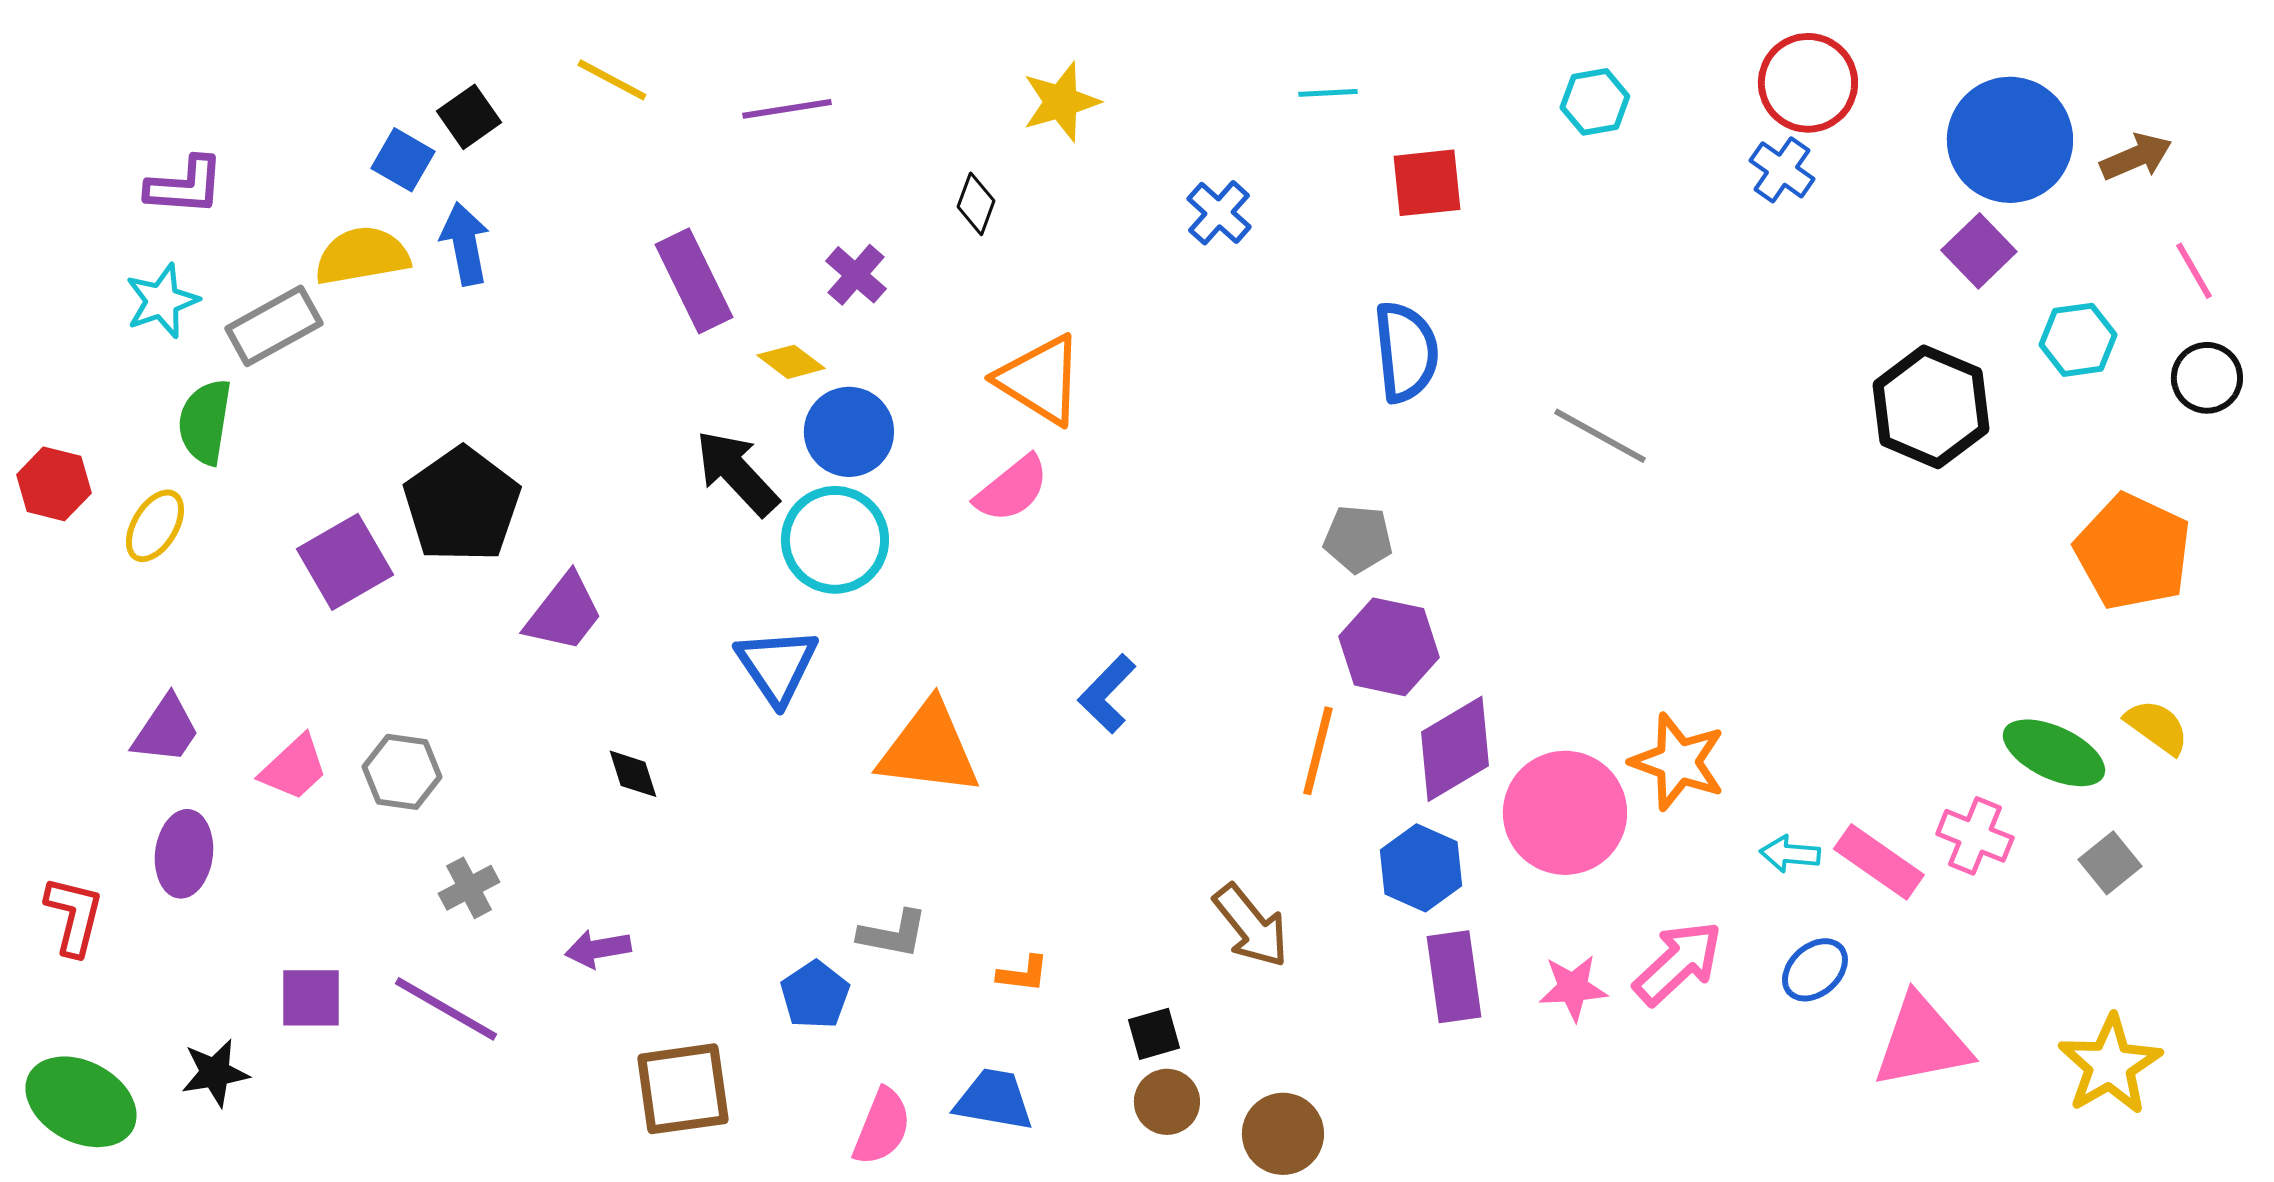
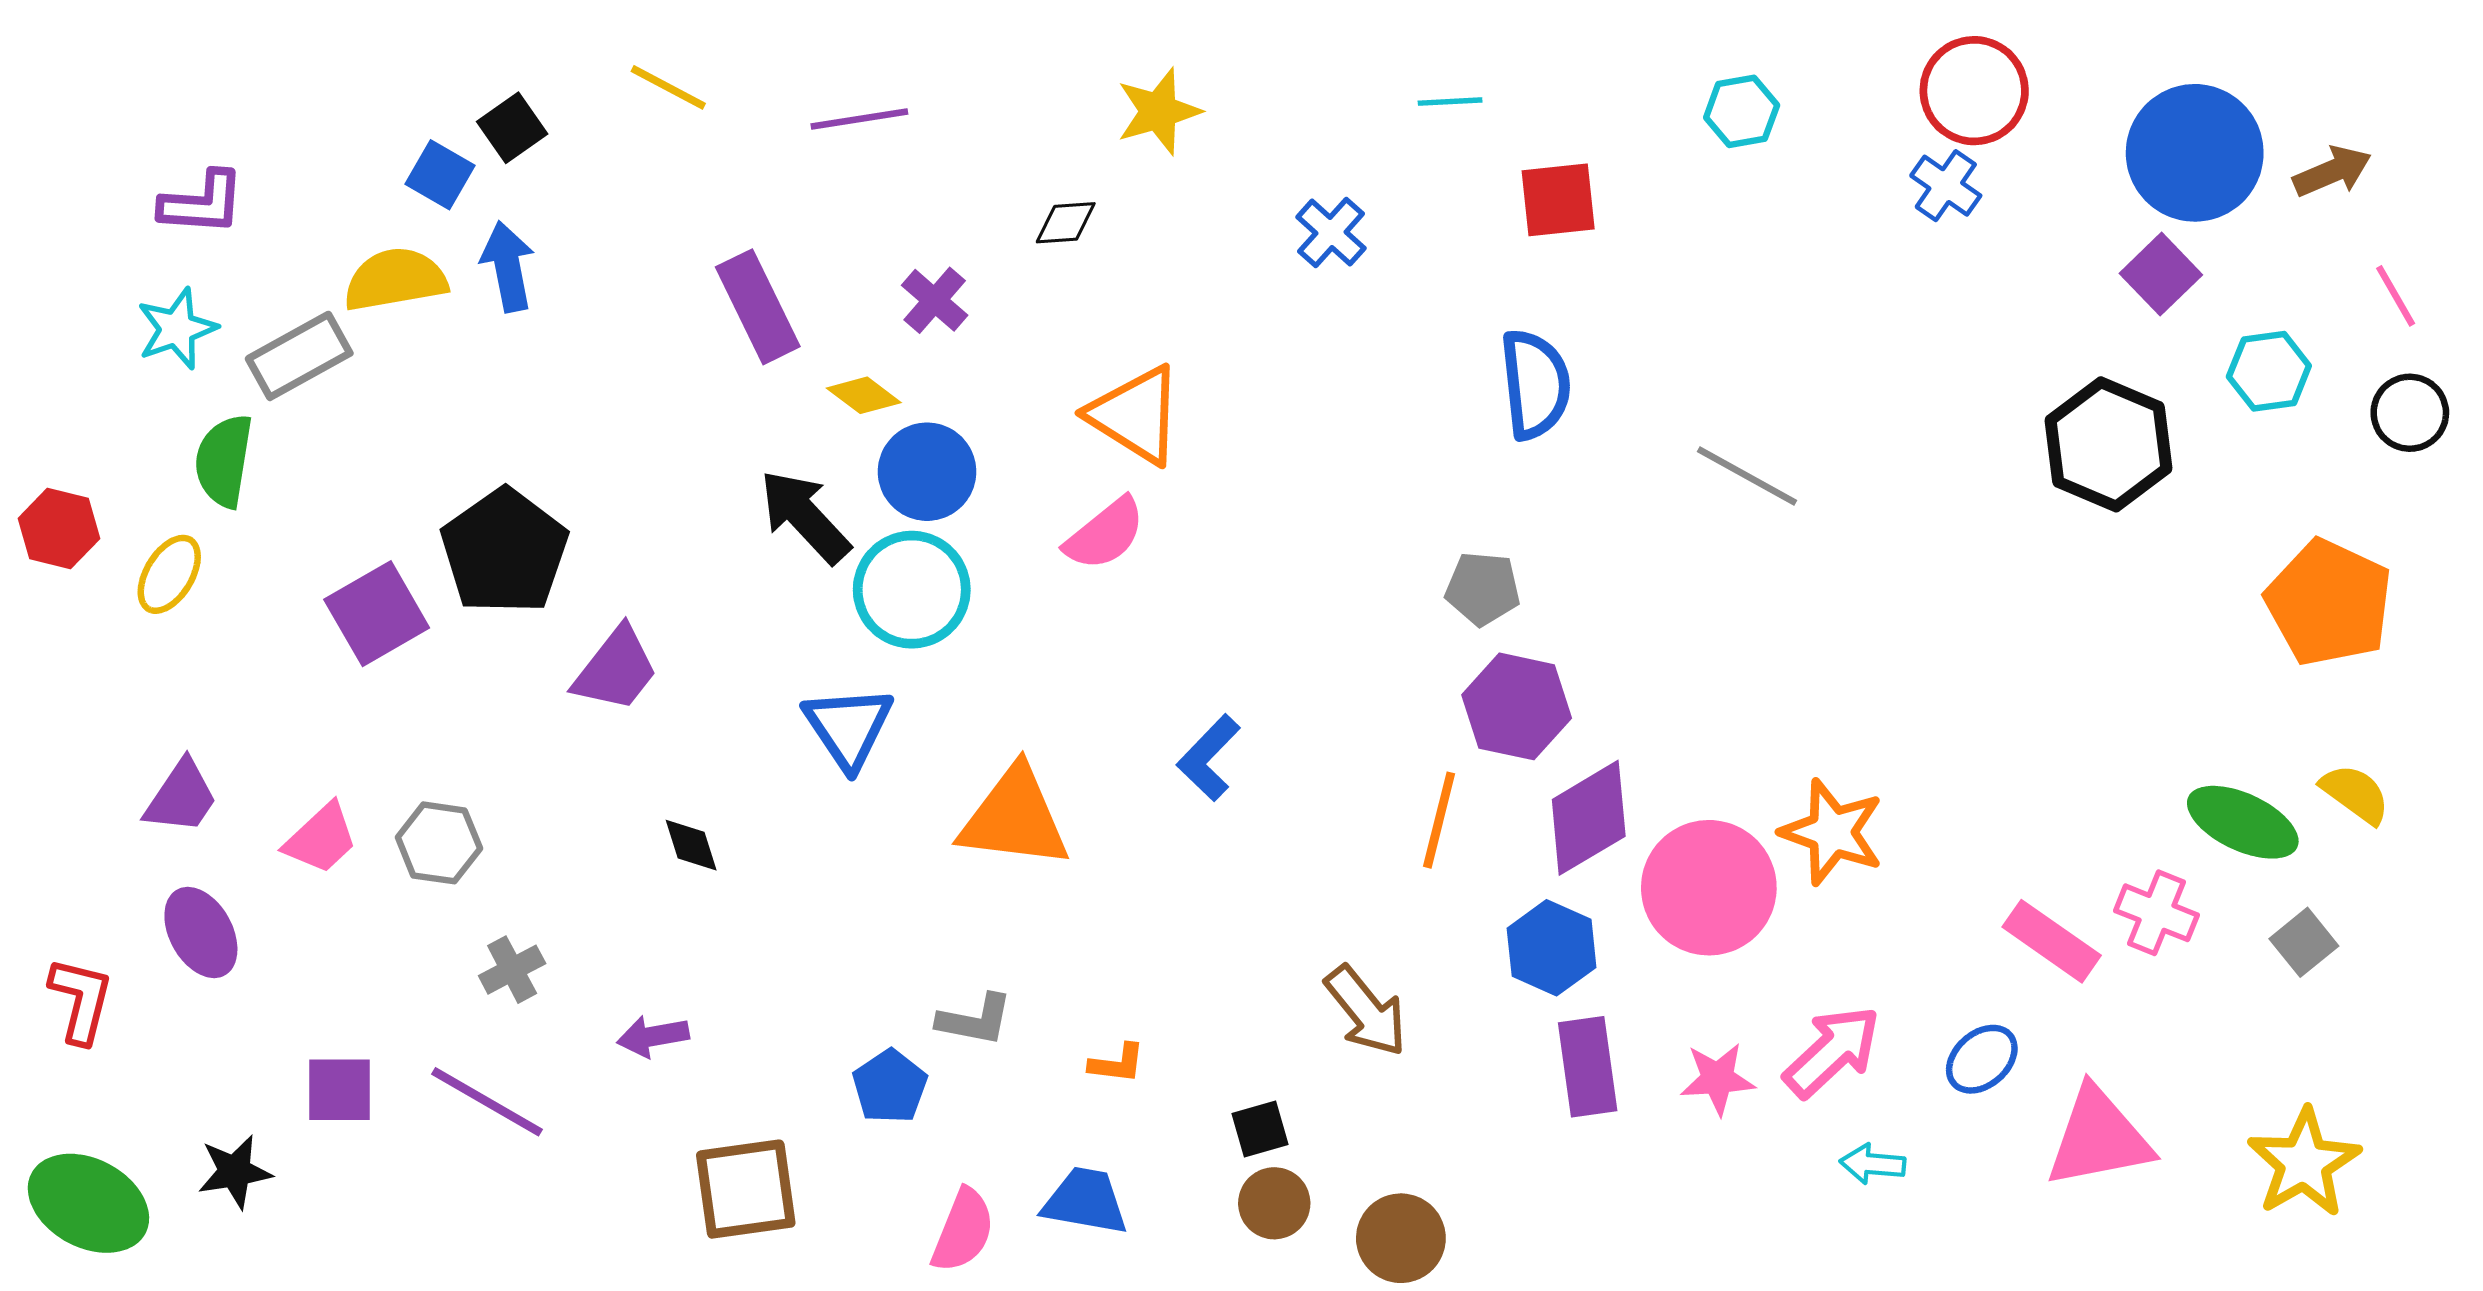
black diamond: (976, 204) -> (1066, 223), turned 66
purple ellipse: (184, 854) -> (201, 932), turned -36
cyan arrow: (1790, 854) -> (1873, 1164), moved

